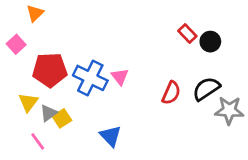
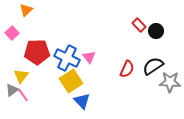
gray triangle: (48, 113) -> (12, 90), moved
yellow square: (62, 118) -> (71, 81), moved, size x1.6
pink line: (38, 141) -> (23, 95), moved

